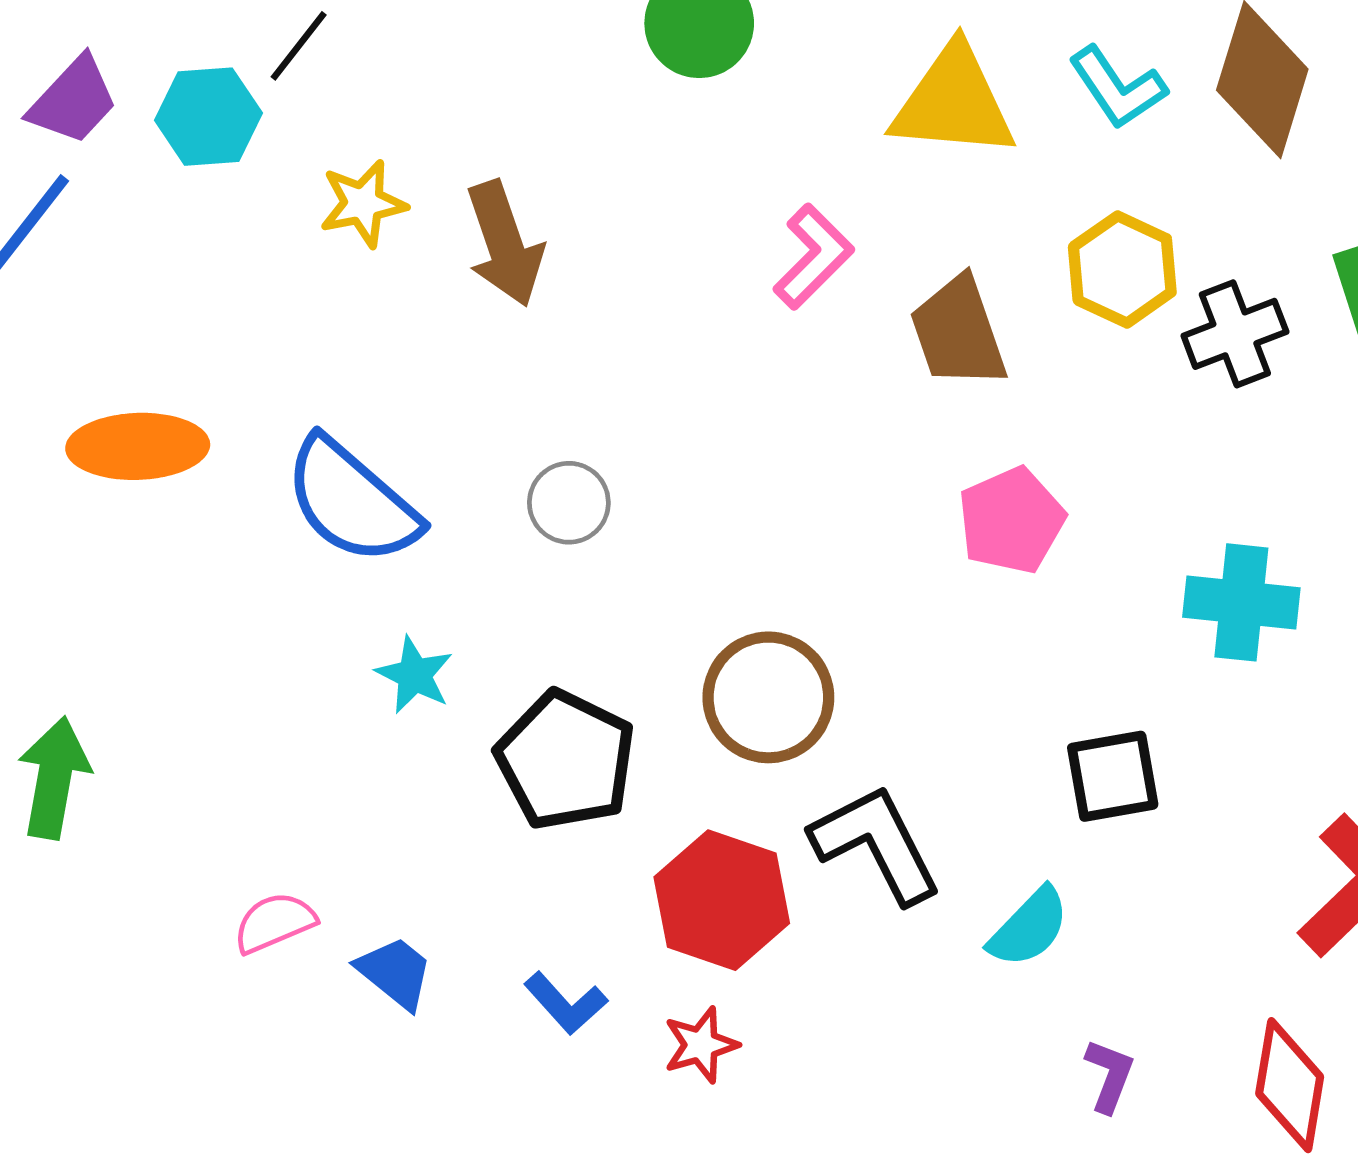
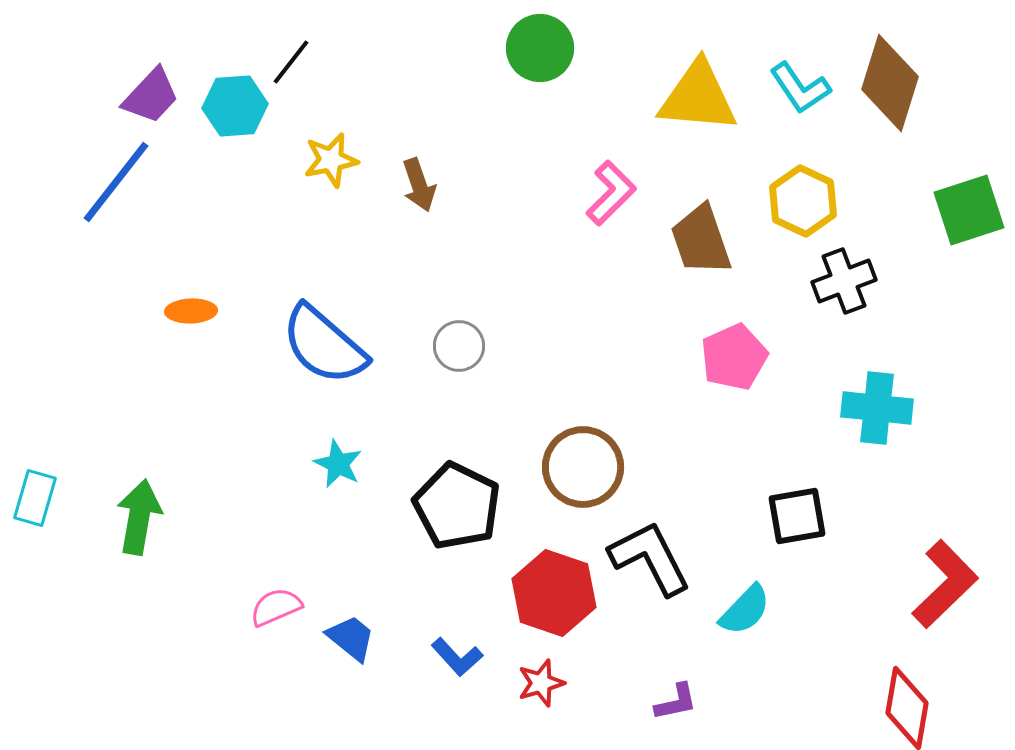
brown arrow: (505, 244) -> (419, 185), size x0.7
black cross: (1235, 334) -> (844, 281), moved
orange ellipse: (138, 446) -> (191, 311), size x0.6
cyan star: (414, 675) -> (338, 464), moved
purple L-shape: (1109, 1076) -> (676, 702), moved, turned 57

